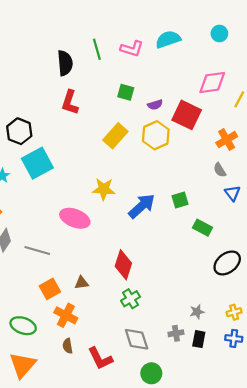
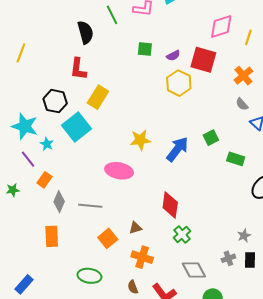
red L-shape: (70, 102) -> (78, 69), moved
yellow rectangle: (115, 136) -> (98, 97), moved
orange cross: (66, 315) -> (142, 257), moved

